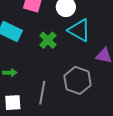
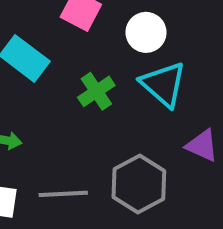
gray line: (42, 93) -> (63, 194), turned 65

